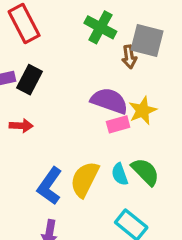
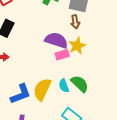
brown arrow: (129, 57) -> (75, 22), moved
blue L-shape: (50, 186) -> (21, 94), turned -145

